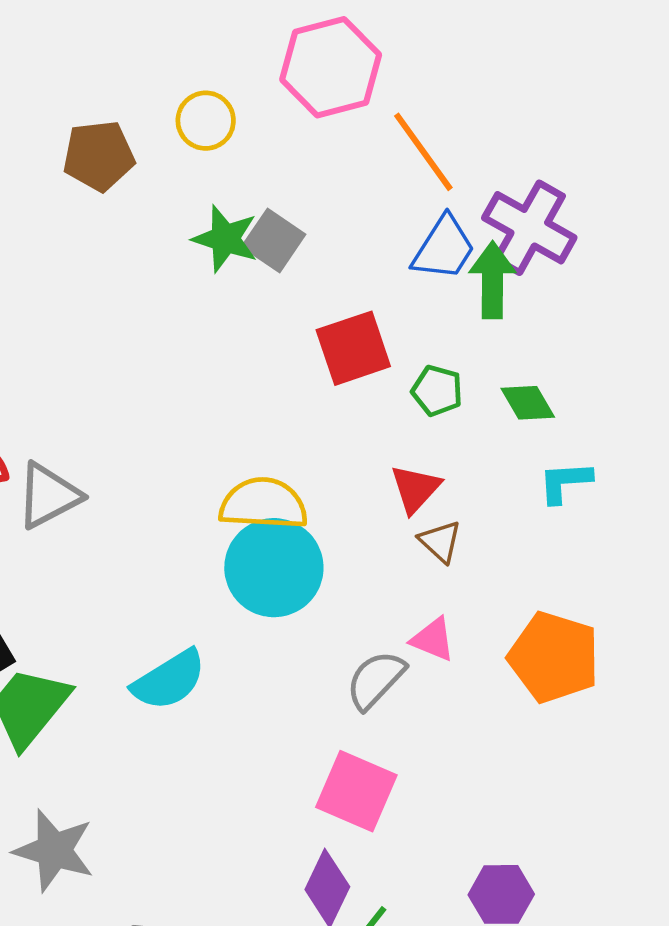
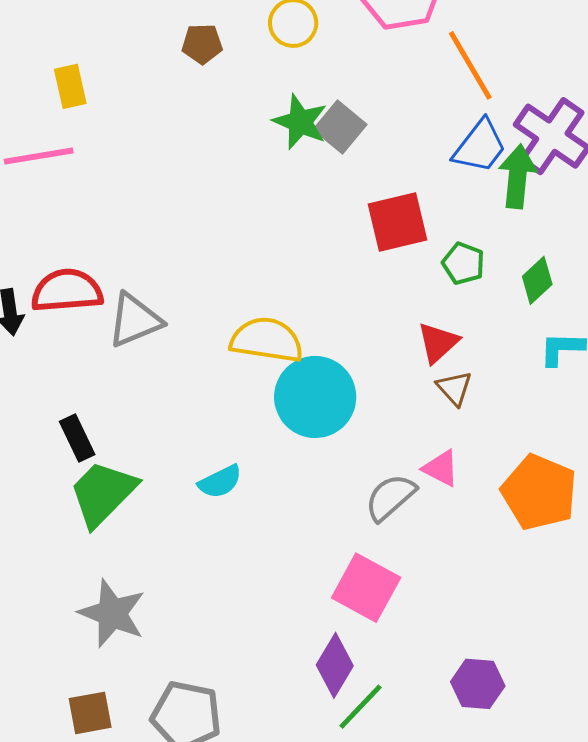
brown pentagon: (99, 156) -> (202, 44), size x0.7
green diamond: (528, 403) -> (537, 280), turned 72
yellow semicircle: (263, 504) -> (267, 340), moved
cyan semicircle: (169, 680) -> (220, 482), size x0.7

